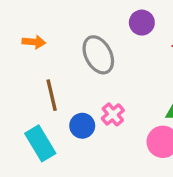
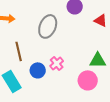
gray ellipse: (98, 55) -> (48, 26), turned 50

